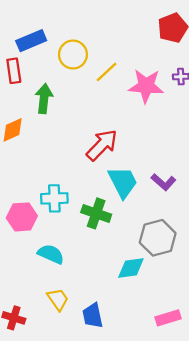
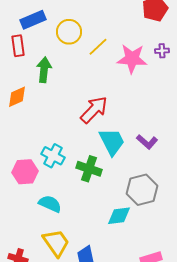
cyan cross: (54, 198) -> (53, 156), turned 30
yellow trapezoid: (58, 299) -> (56, 243), size x1.4

